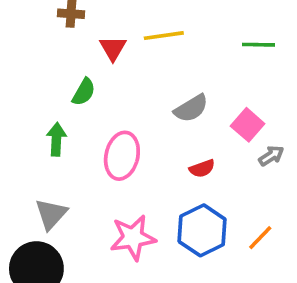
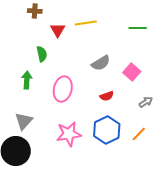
green semicircle: (84, 92) -> (42, 54), turned -42
gray arrow: (271, 156) -> (146, 102), moved

